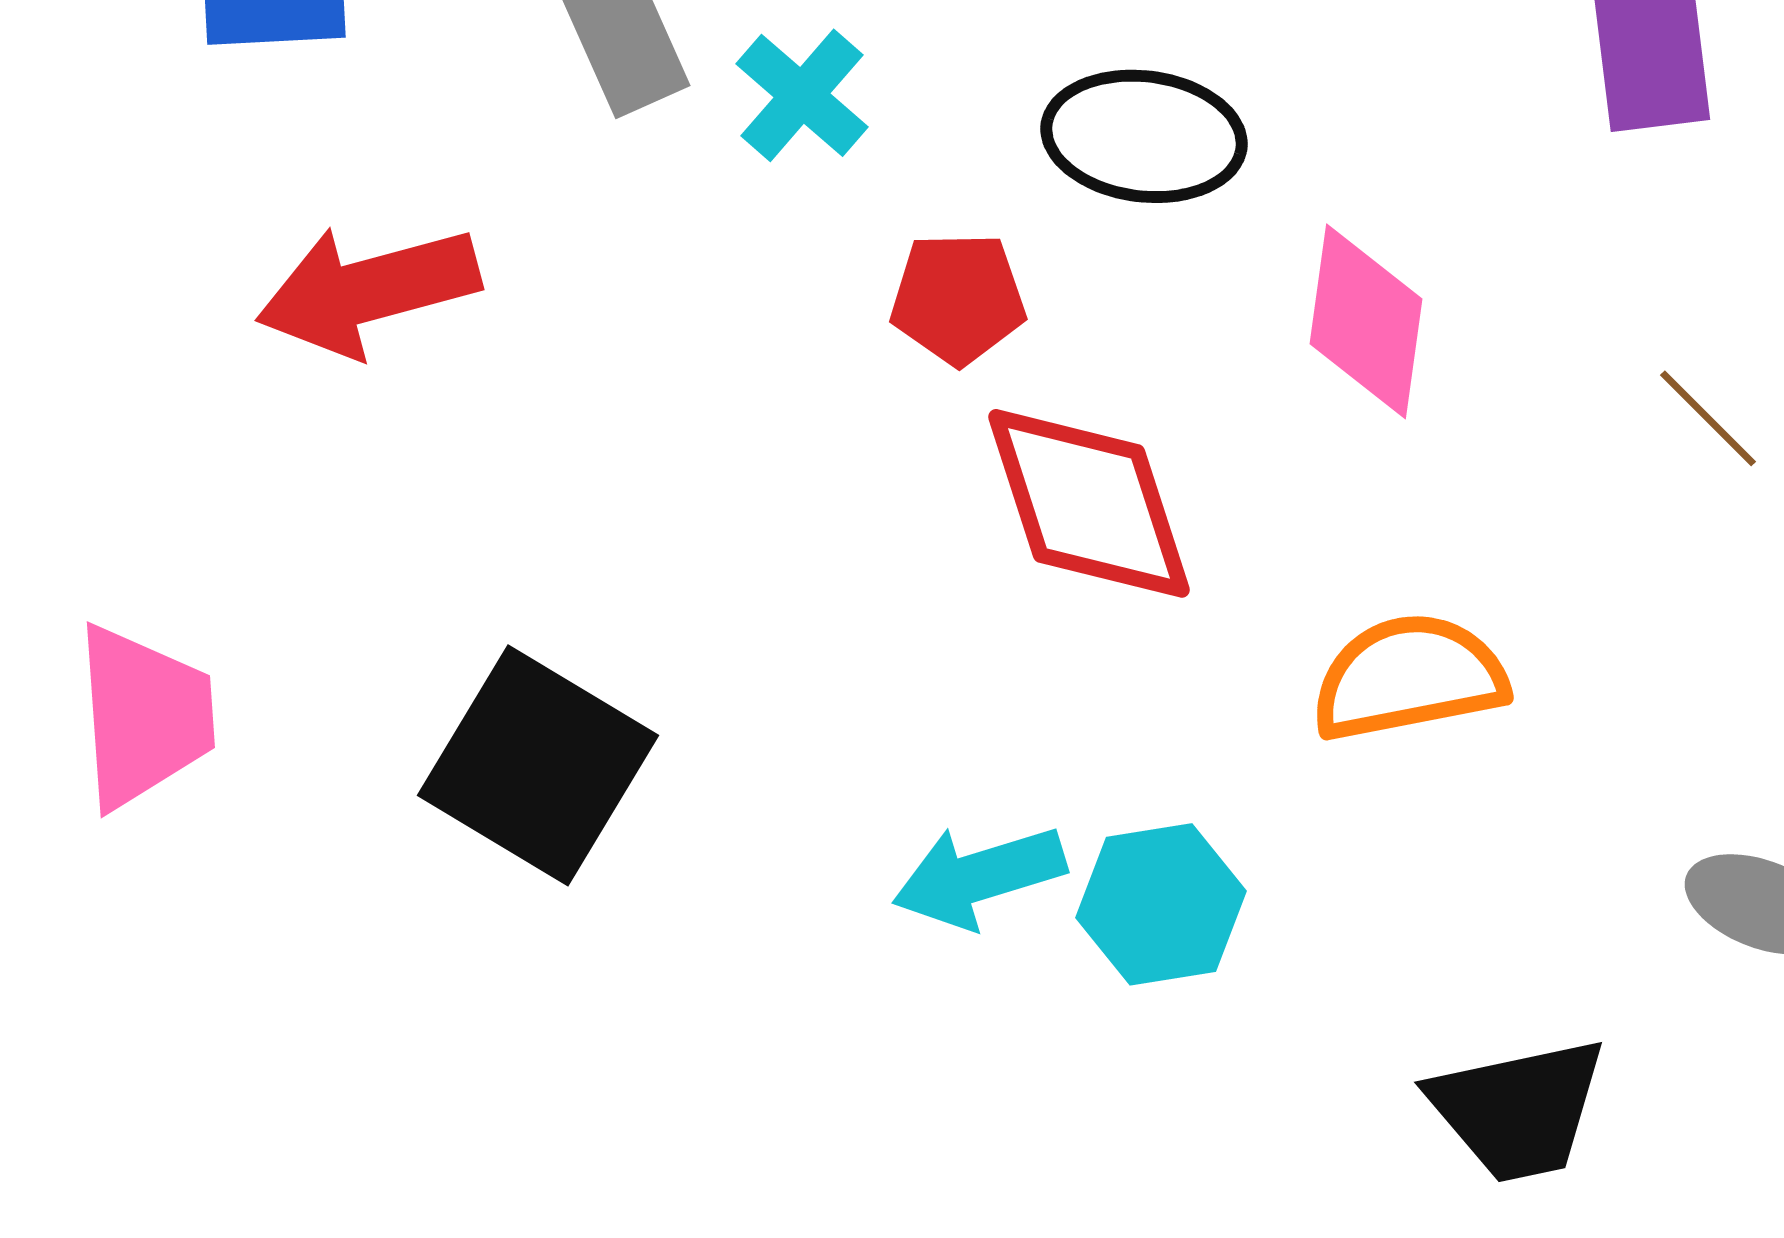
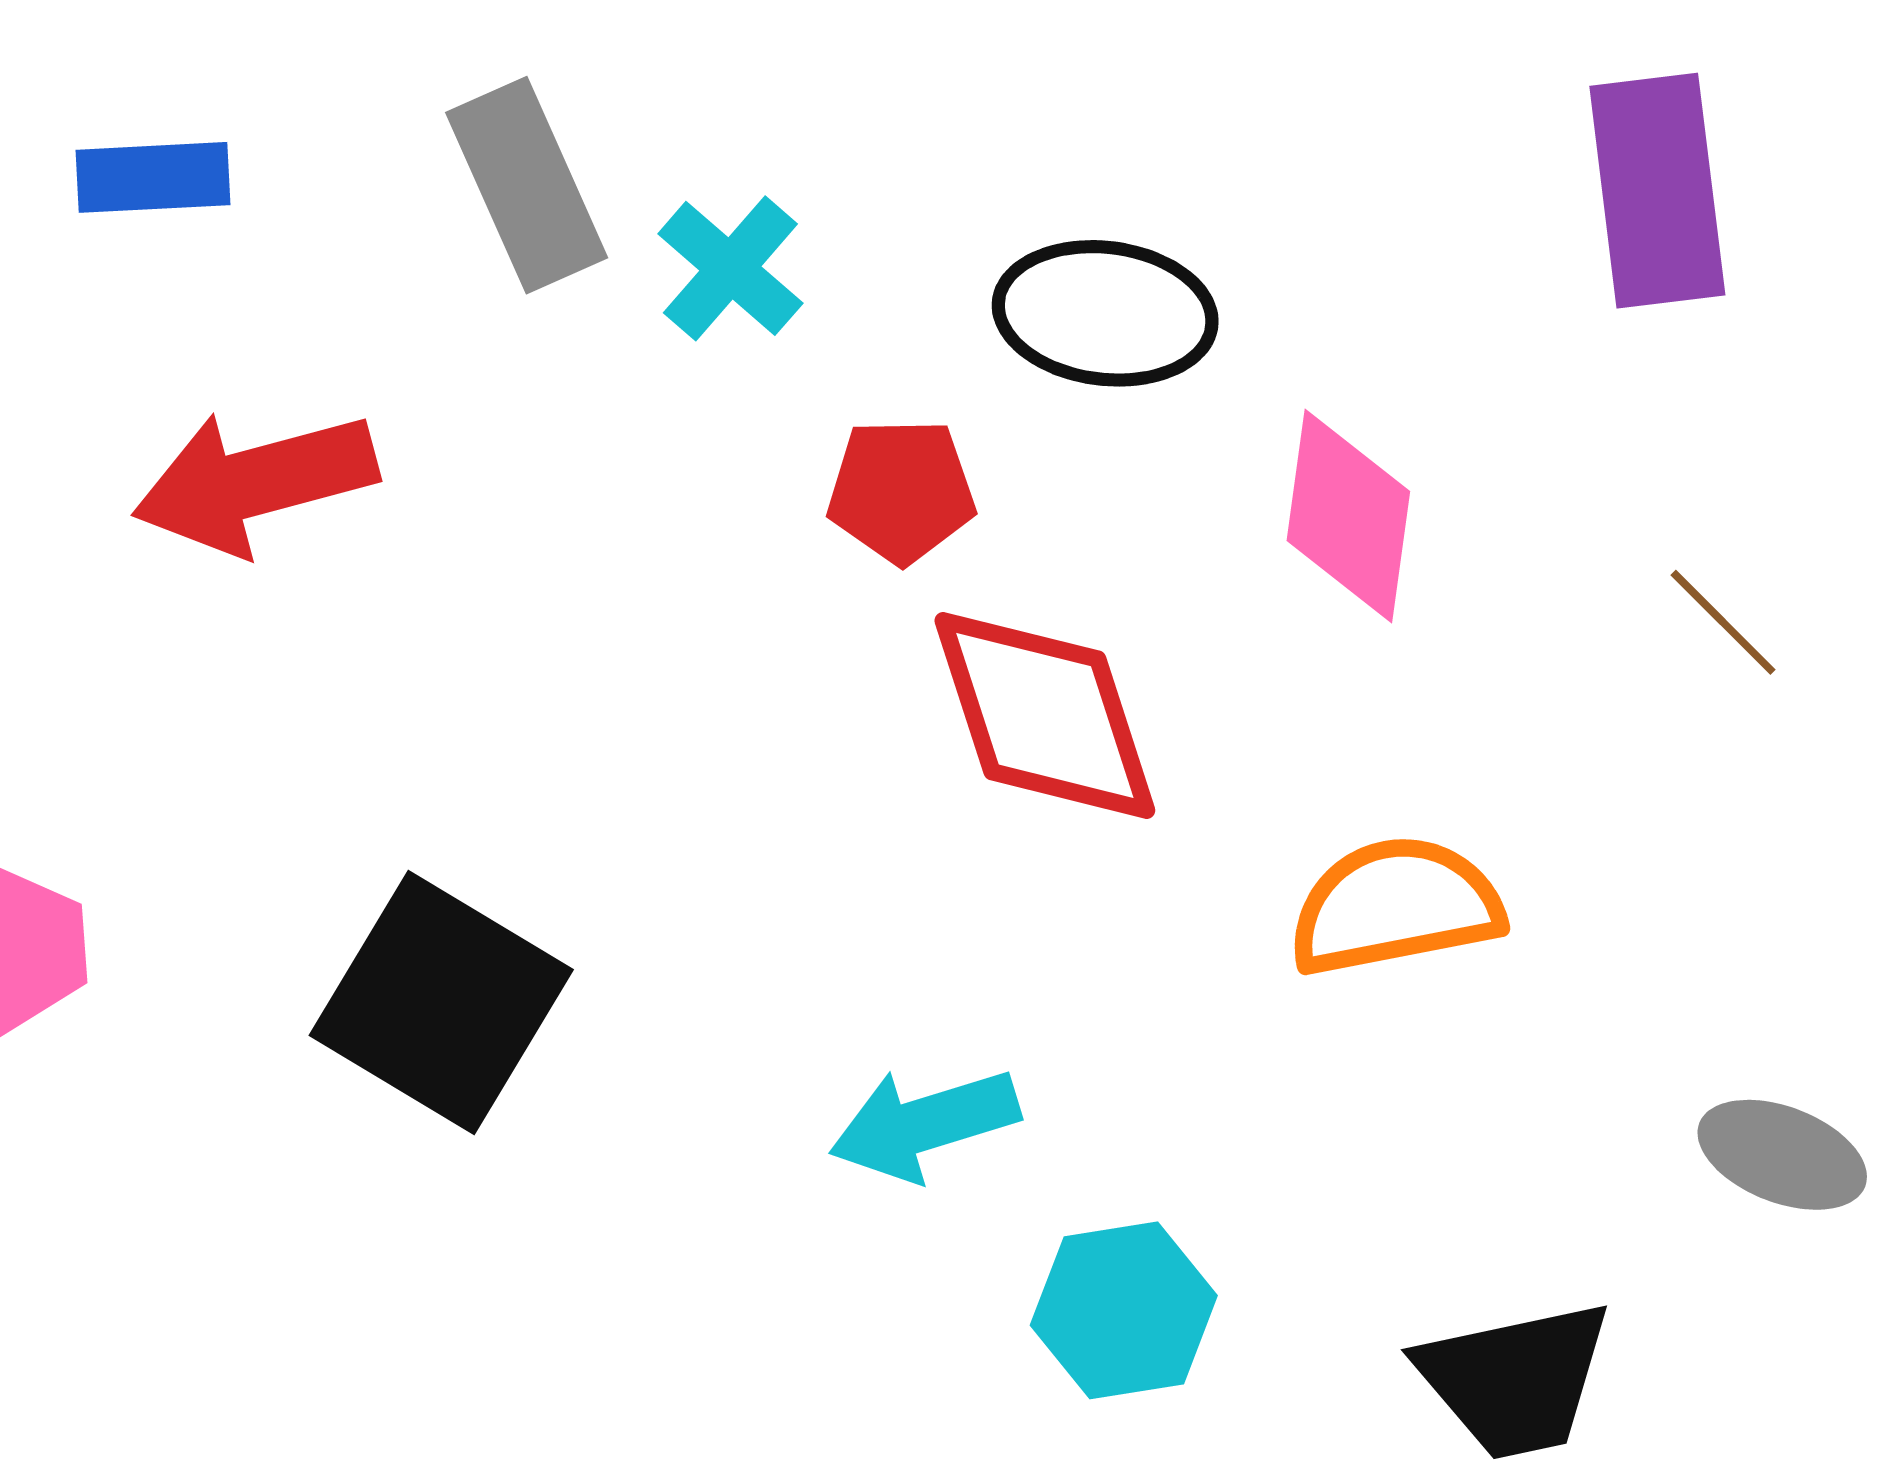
cyan hexagon: (1161, 904) -> (1124, 1310), moved

